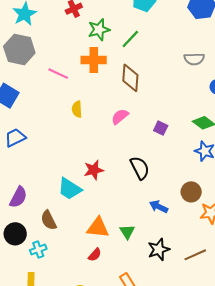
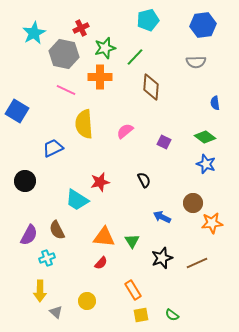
gray hexagon: (19, 50) -> (64, 54), moved
gray semicircle: (194, 59) -> (196, 62), moved
brown diamond: (130, 78) -> (151, 87), moved
yellow semicircle: (77, 109) -> (84, 124), size x1.8
blue trapezoid: (15, 137) -> (53, 148), moved
black semicircle: (140, 168) -> (144, 180), size x0.7
purple semicircle: (18, 197) -> (29, 235), moved
black circle: (15, 234) -> (25, 181), moved

